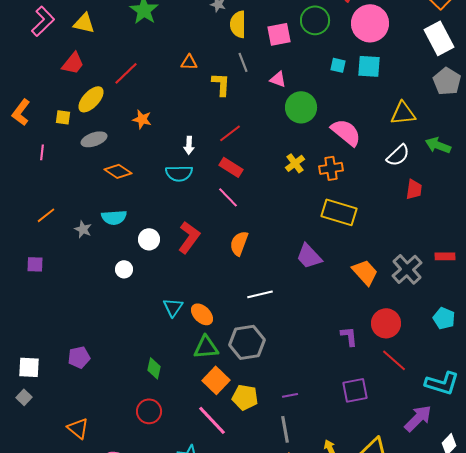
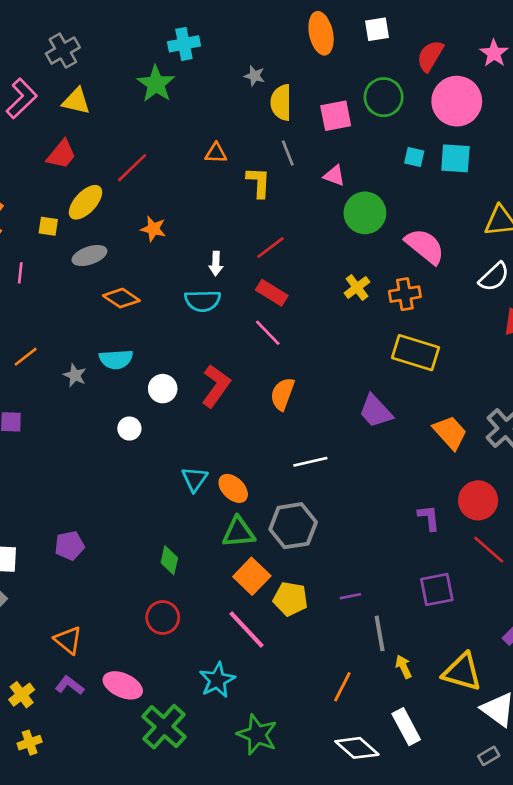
gray line: (285, 429) -> (380, 633), moved

